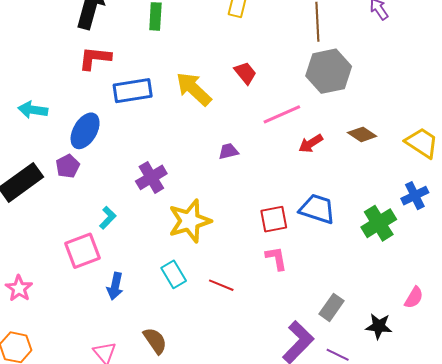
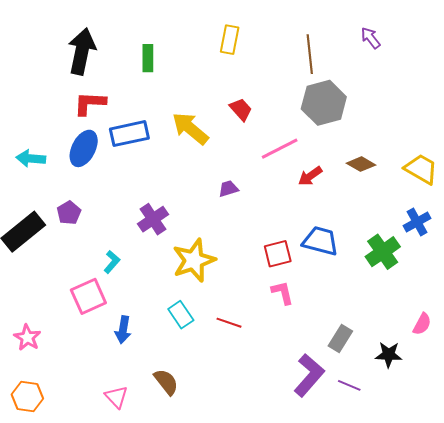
blue ellipse: (85, 131) -> (84, 148), moved

